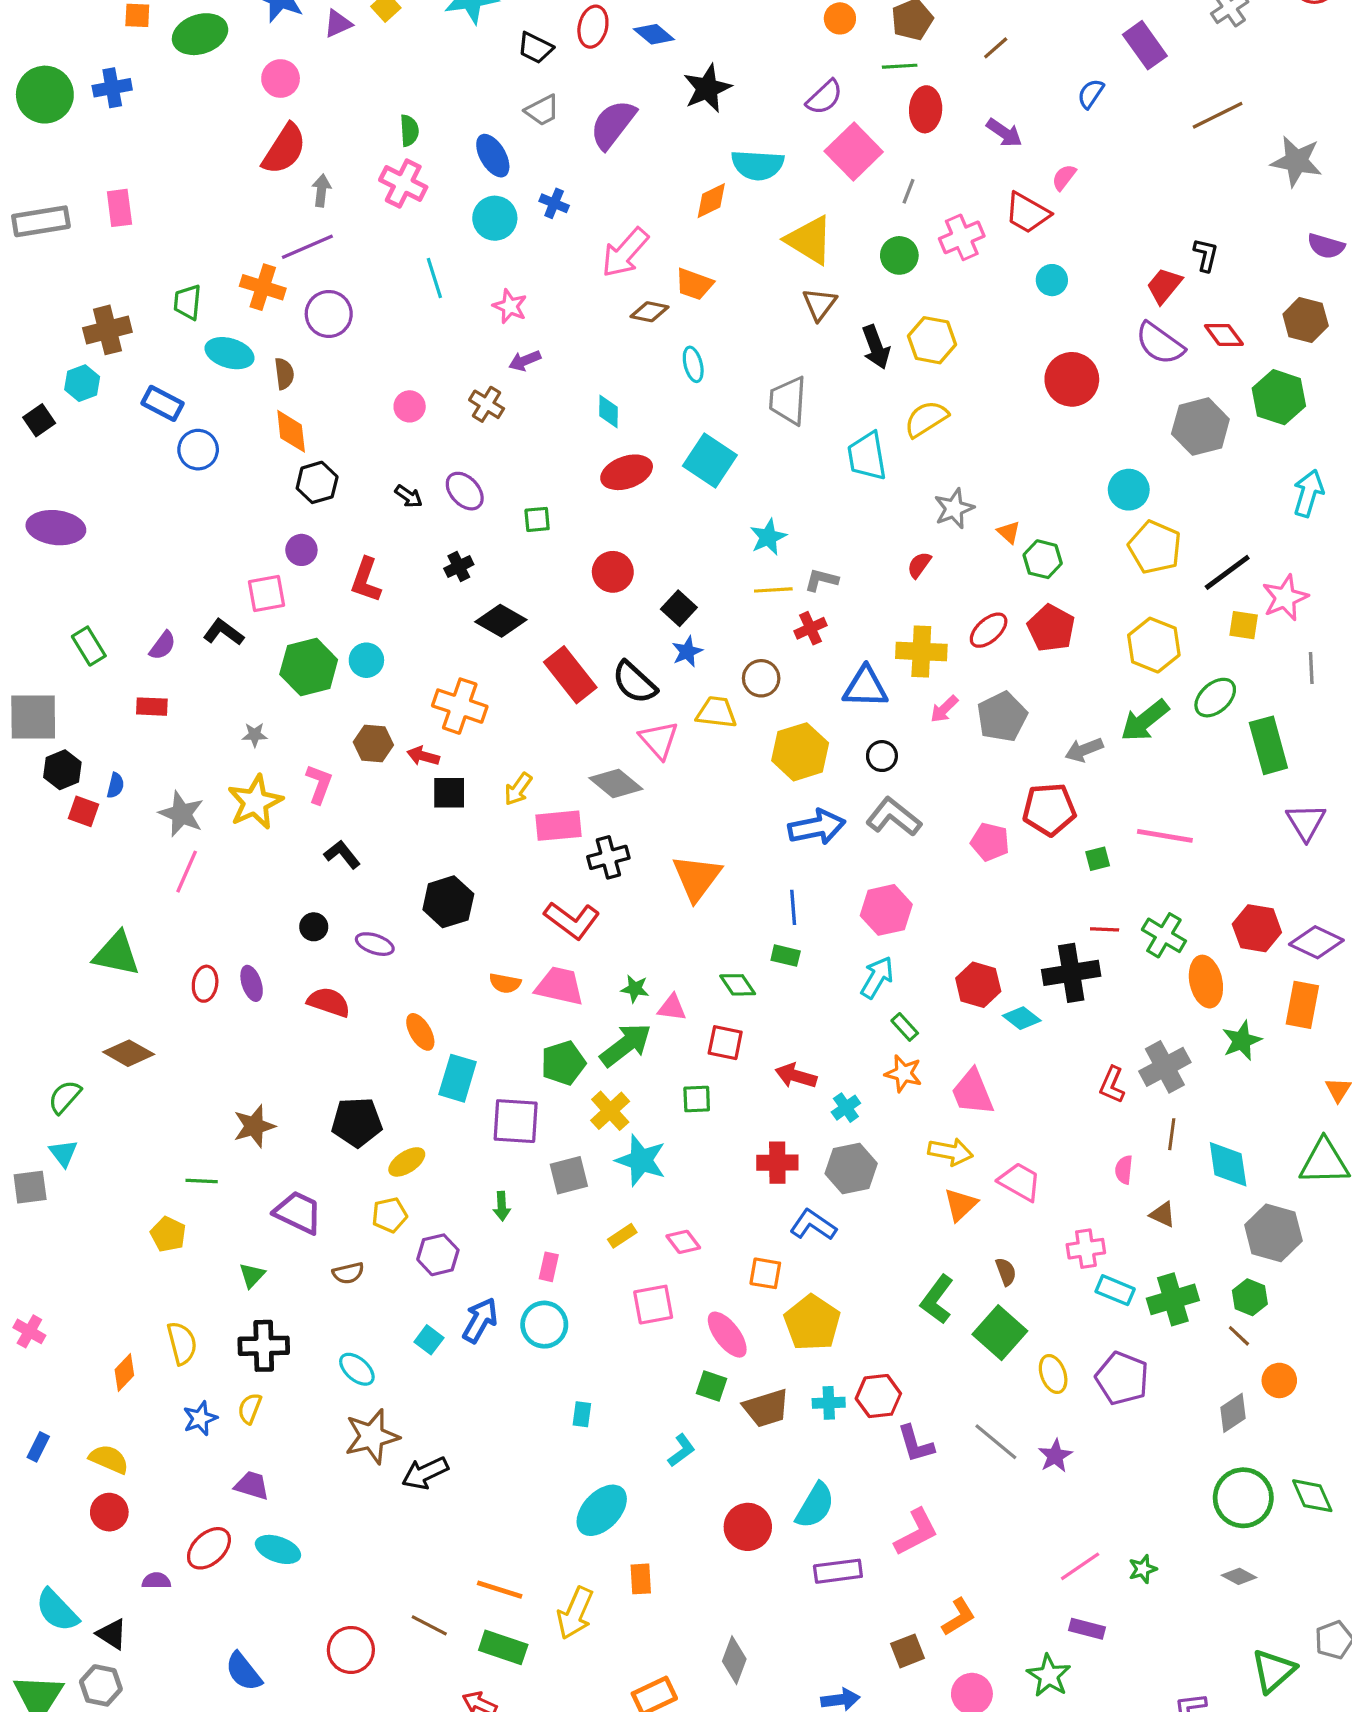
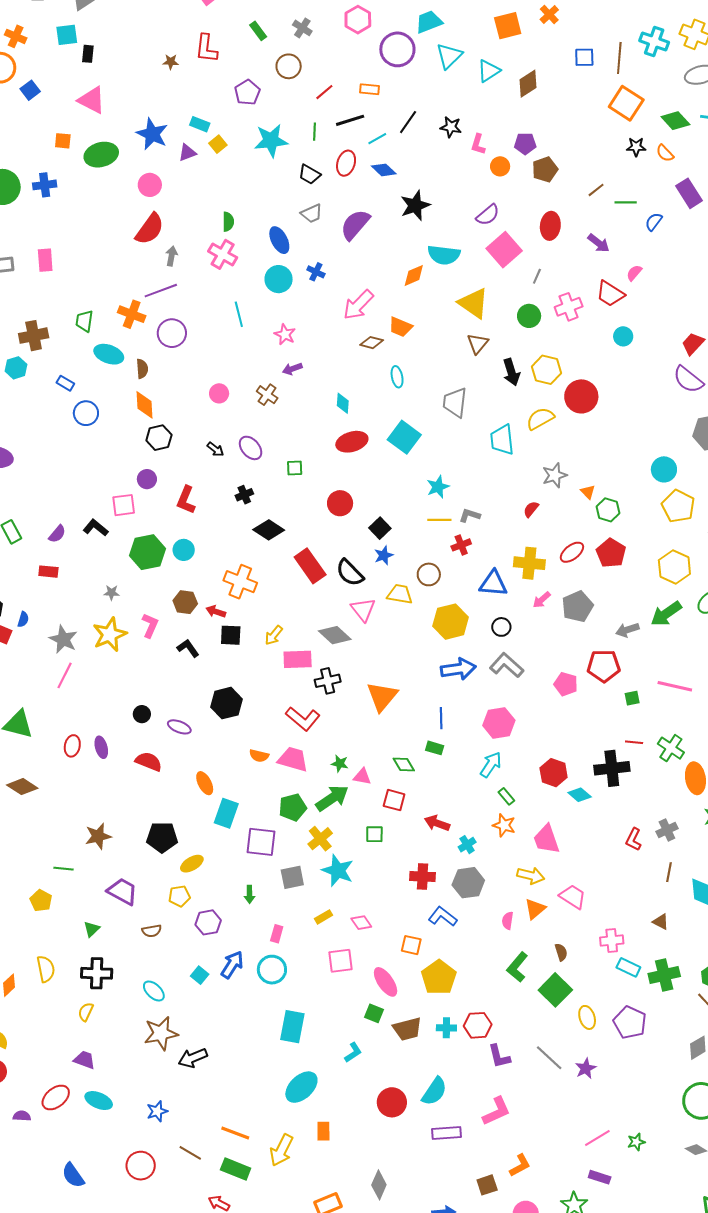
green line: (900, 66) -> (626, 202), moved
red circle: (1072, 379) -> (581, 396), moved
blue rectangle: (162, 403) -> (65, 383), size x0.7
black L-shape: (342, 854) -> (188, 648), moved
gray cross: (1165, 1067) -> (667, 830), size x0.7
pink semicircle: (1124, 1170) -> (508, 921), moved
cyan rectangle: (582, 1414) -> (292, 1027), size x2.0
blue star: (200, 1418) -> (157, 1111), moved

